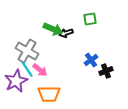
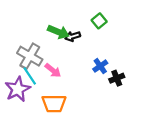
green square: (90, 19) -> (99, 21), turned -32
pink arrow: (40, 70) -> (53, 70), moved

